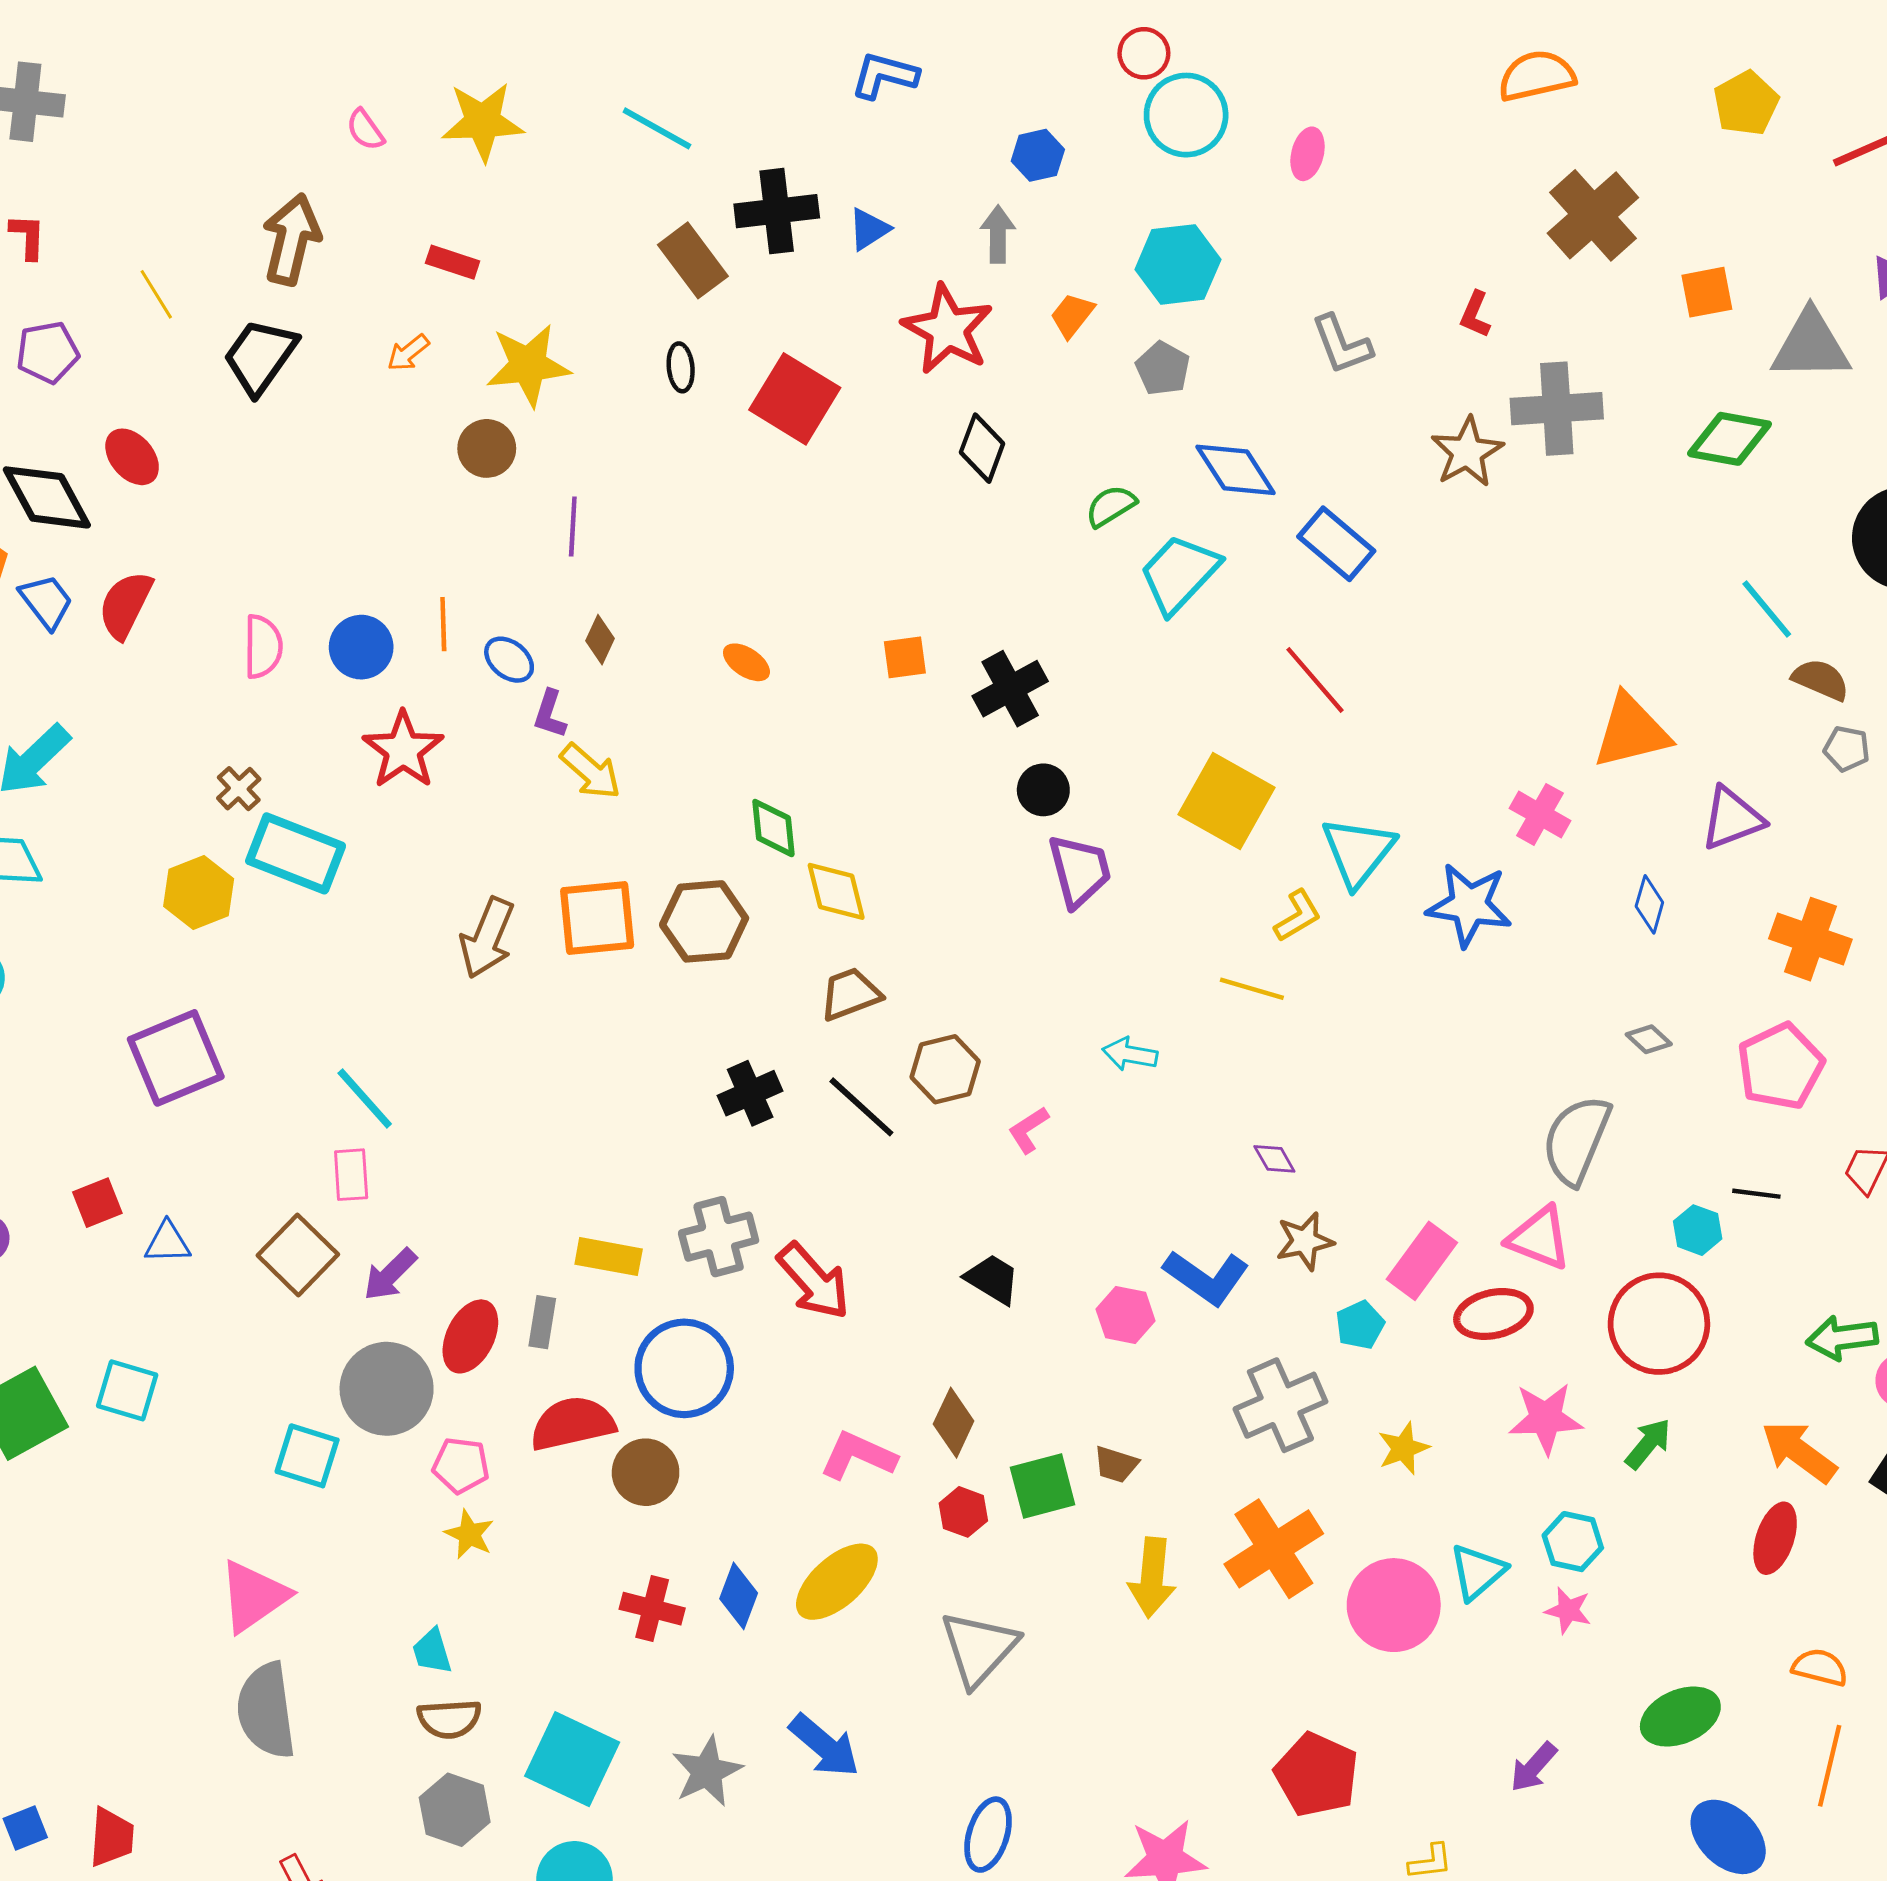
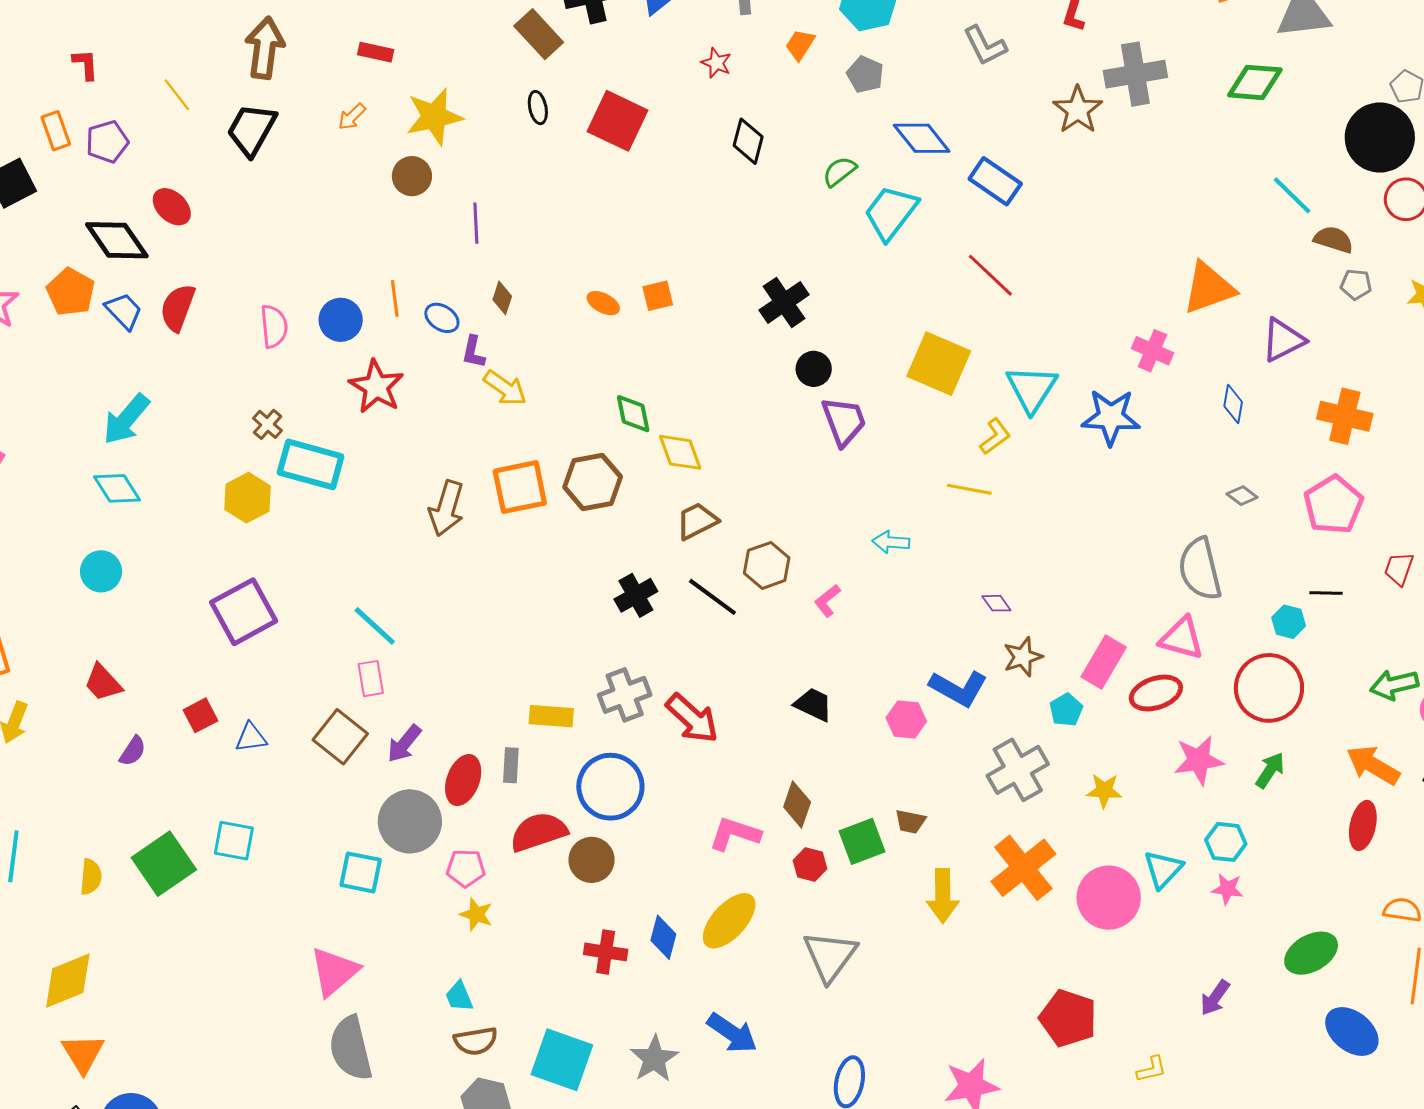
red star: (948, 329) -> (716, 63), size x0.5
orange square: (905, 657) -> (658, 296), moved
gray semicircle: (1576, 1140) -> (1200, 569), turned -30
yellow star: (1403, 1448) -> (1104, 791), turned 30

